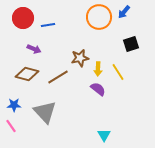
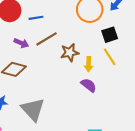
black square: (131, 44) -> (110, 35), moved
yellow line: (118, 72) -> (110, 57), moved
brown line: (58, 77) -> (47, 39), moved

